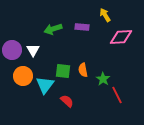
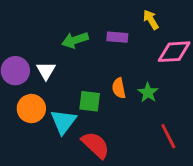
orange semicircle: (83, 70) -> (119, 88), moved
green star: (103, 79) -> (148, 92), moved
red semicircle: (67, 101) -> (95, 145), size x1.5

